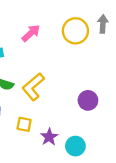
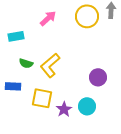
yellow square: (24, 124) -> (42, 98), size x1.5
cyan circle: (75, 146) -> (87, 106), moved

